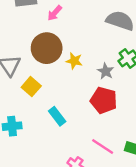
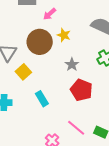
yellow star: (74, 61) -> (64, 35), moved
gray star: (106, 71) -> (72, 64), moved

